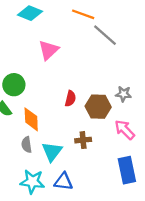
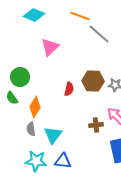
brown hexagon: (98, 107) -> (93, 81), moved
orange diamond: (31, 119) -> (35, 107), turned 35
brown cross: (83, 140) -> (96, 125), moved

